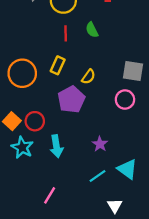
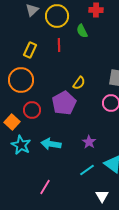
green semicircle: (92, 30) -> (82, 31), moved
yellow rectangle: (58, 65) -> (30, 50), moved
red circle: (35, 121) -> (32, 110), moved
cyan arrow: (56, 146) -> (51, 144), turned 108

